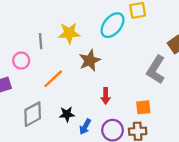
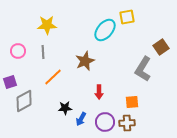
yellow star: (69, 33) -> (47, 25), moved
gray line: (41, 41) -> (43, 52), moved
pink circle: (21, 61) -> (18, 51), moved
gray diamond: (33, 114) -> (24, 101), moved

